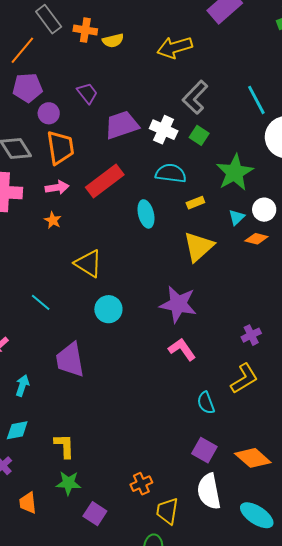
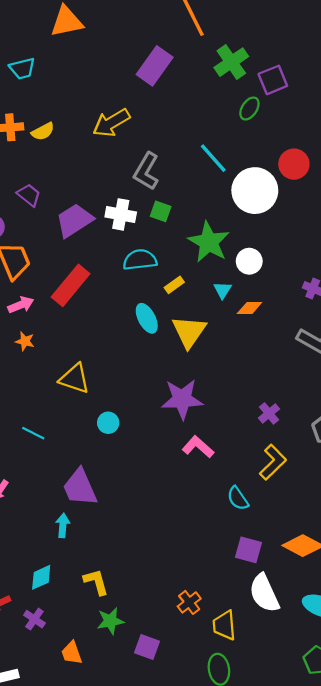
white circle: (264, 210) -> (249, 261), moved
cyan ellipse: (146, 214) -> (147, 318), moved
cyan circle: (108, 309) -> (108, 423), size x0.7
cyan arrow: (22, 386) -> (63, 525), moved

